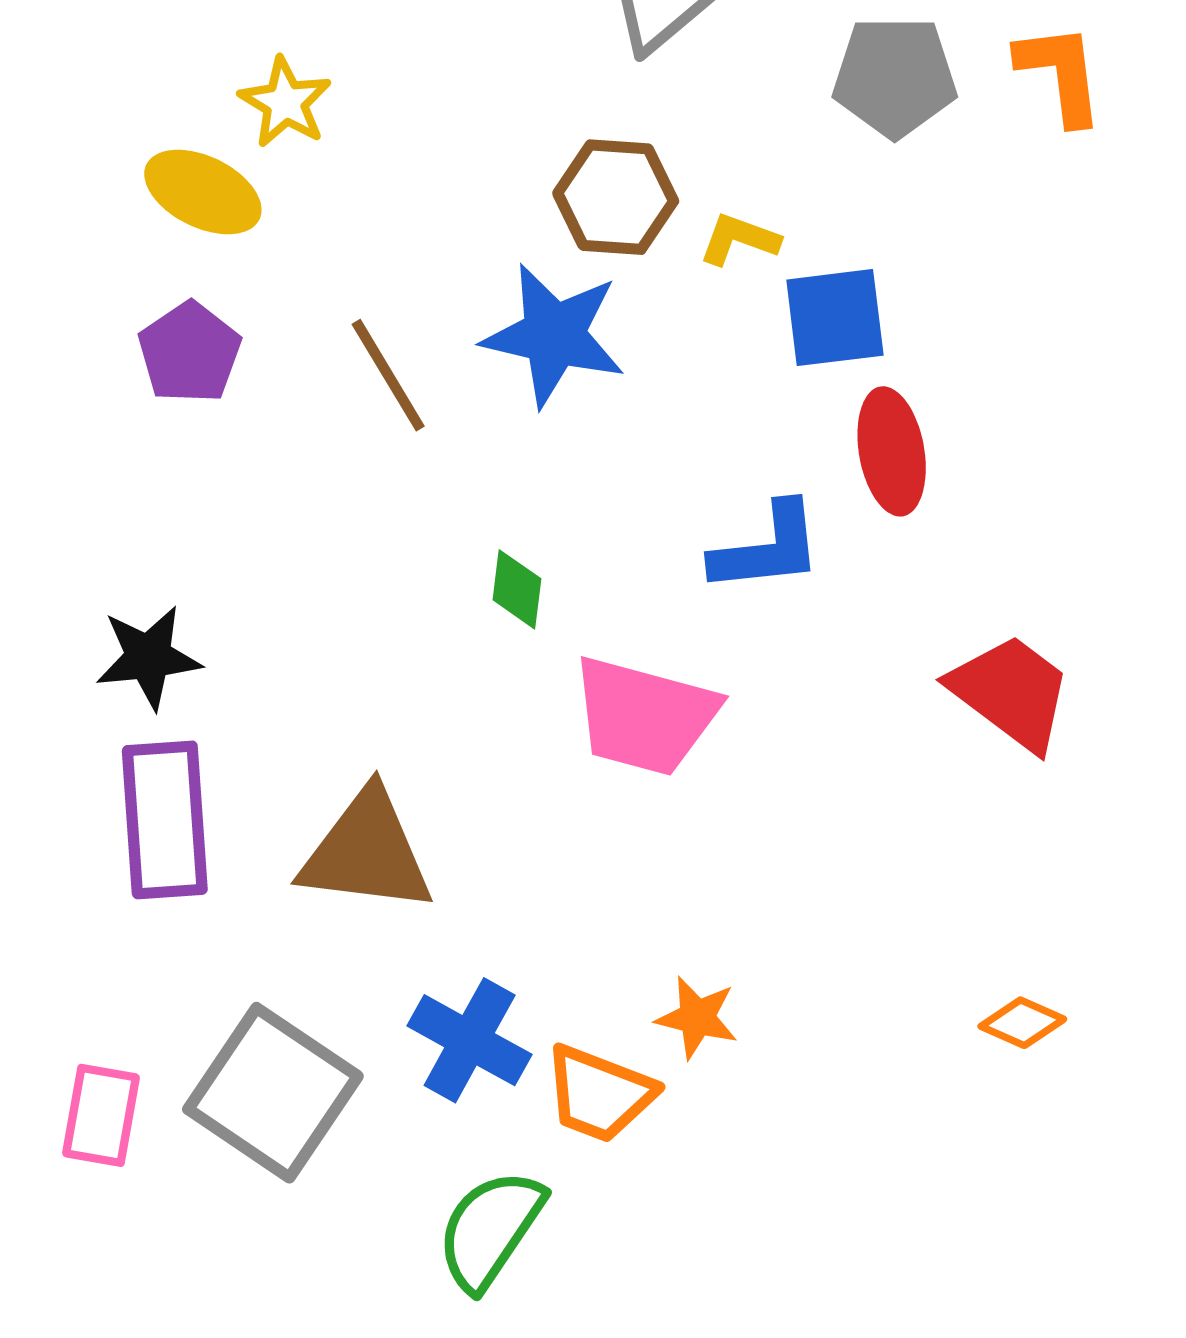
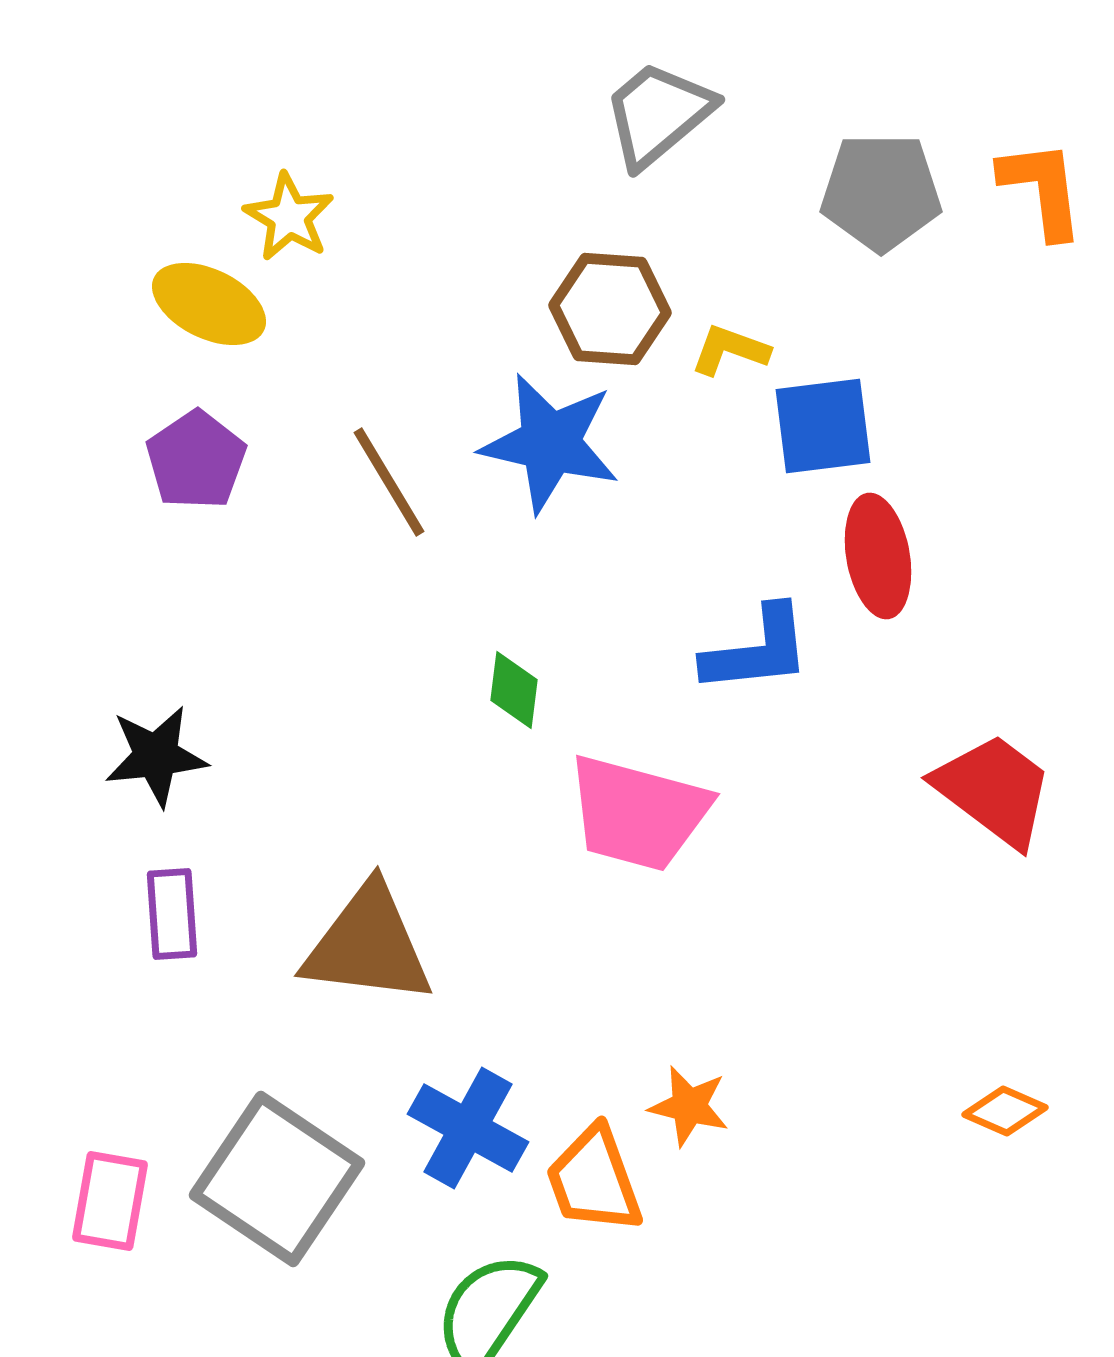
purple rectangle: (165, 820) -> (172, 914), size x0.6
orange trapezoid: (599, 1094) -> (594, 1180), turned 49

